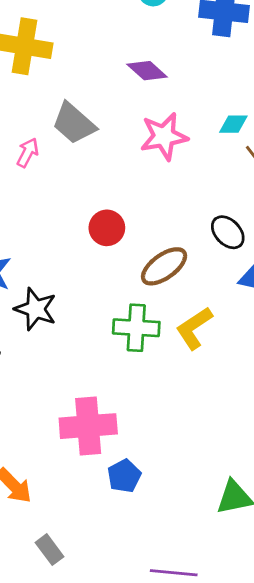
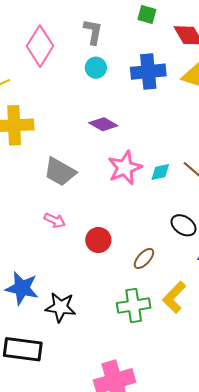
cyan diamond: (233, 124) -> (160, 172), moved
pink arrow: (28, 153) -> (55, 220), moved, turned 100
brown ellipse: (164, 266) -> (144, 259), size x0.7

